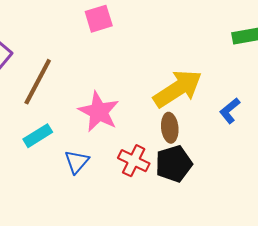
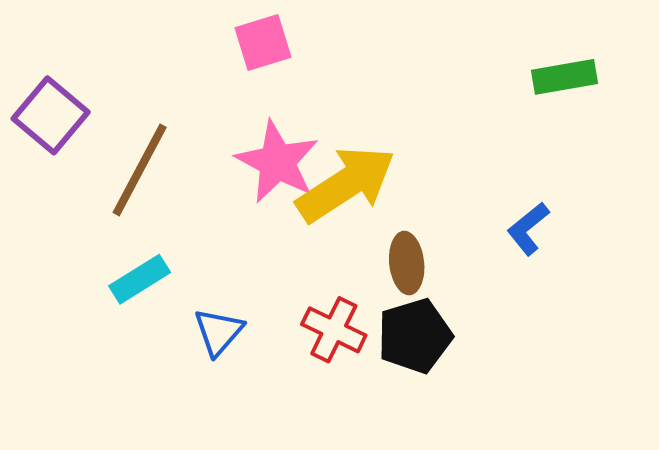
yellow arrow: (178, 89) -> (346, 184), moved
pink star: (99, 112) -> (277, 162), moved

